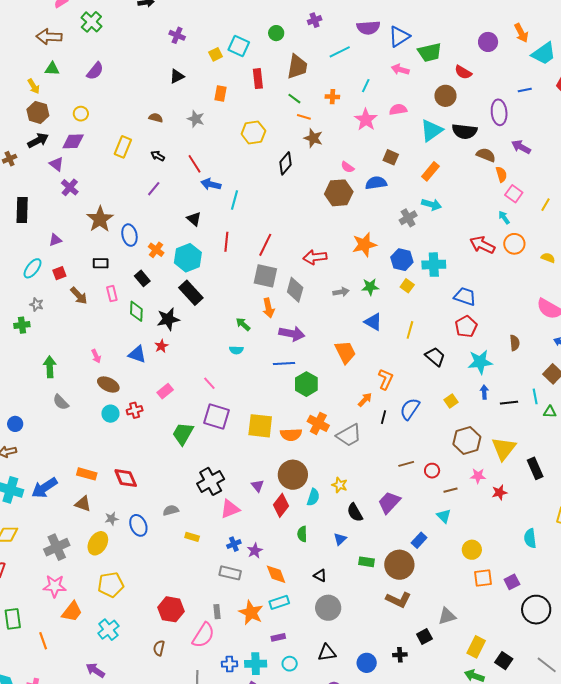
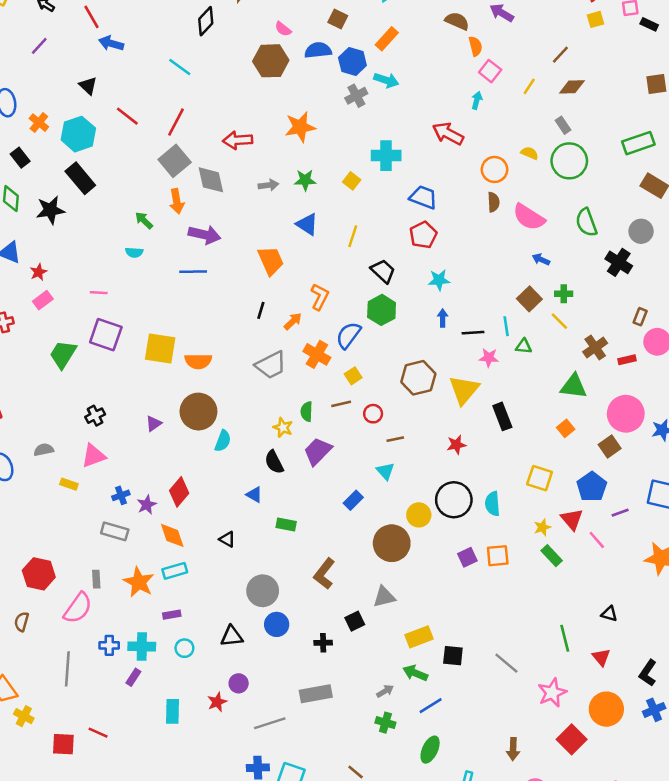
cyan line: (235, 200) -> (180, 67), moved, turned -72
cyan arrow: (504, 217) -> (477, 100), turned 48
red line: (226, 242) -> (127, 116), turned -60
orange circle: (514, 244) -> (494, 169), moved
blue hexagon: (402, 260) -> (352, 61), moved
gray square: (265, 276) -> (175, 161), turned 35
gray diamond: (295, 290) -> (211, 180), turned -30
brown semicircle: (515, 343) -> (493, 202), moved
red star: (161, 346) -> (39, 272), moved
cyan star: (480, 362) -> (439, 280), size x0.7
pink line: (209, 383) -> (99, 293), turned -48
green hexagon: (306, 384) -> (382, 310), moved
yellow square: (451, 401) -> (353, 376), moved
black line: (384, 417) -> (261, 310), moved
orange cross: (318, 423) -> (317, 354), moved
pink star: (478, 476) -> (489, 358), moved
black cross: (211, 481) -> (95, 416), size x0.6
yellow star: (340, 485) -> (283, 427), moved
purple triangle: (258, 486) -> (154, 423), turned 32
red diamond: (281, 505) -> (179, 492), moved
pink triangle: (230, 509) -> (94, 456), moved
green semicircle: (302, 534) -> (307, 412), moved
blue triangle: (340, 539) -> (254, 495), turned -48
brown circle: (399, 565) -> (392, 543), moved
orange square: (483, 578) -> (498, 556), moved
brown L-shape: (398, 600) -> (324, 574), turned 100
gray circle: (328, 608) -> (263, 591), moved
black circle: (536, 610) -> (454, 500), moved
yellow rectangle: (476, 647) -> (419, 637), turned 40
black square: (504, 661) -> (453, 656), turned -30
blue circle: (367, 663) -> (277, 624), moved

